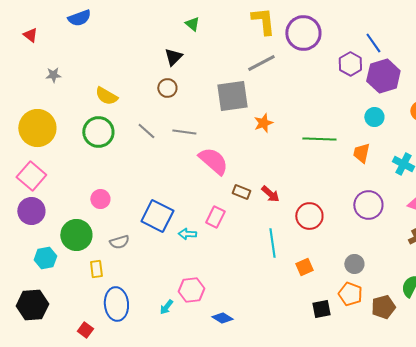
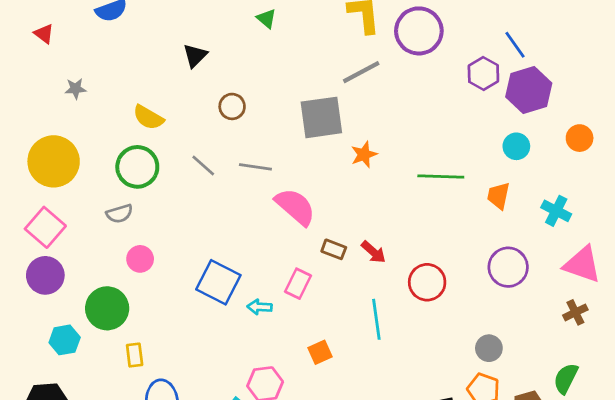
black triangle: (173, 57) -> (195, 56), moved
gray semicircle: (119, 242) -> (119, 214), moved
orange square: (304, 267) -> (320, 352), moved

